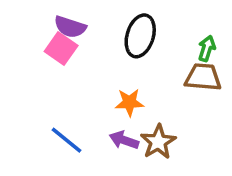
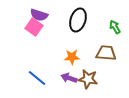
green arrow: (207, 48) -> (115, 27), turned -48
brown trapezoid: (203, 77) -> (106, 53), moved
brown star: (158, 142) -> (88, 79), turned -30

